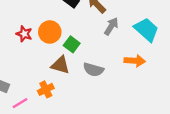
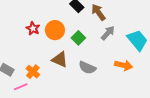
green square: (72, 44) -> (78, 38), moved
orange cross: (46, 89) -> (33, 72), moved, turned -32

